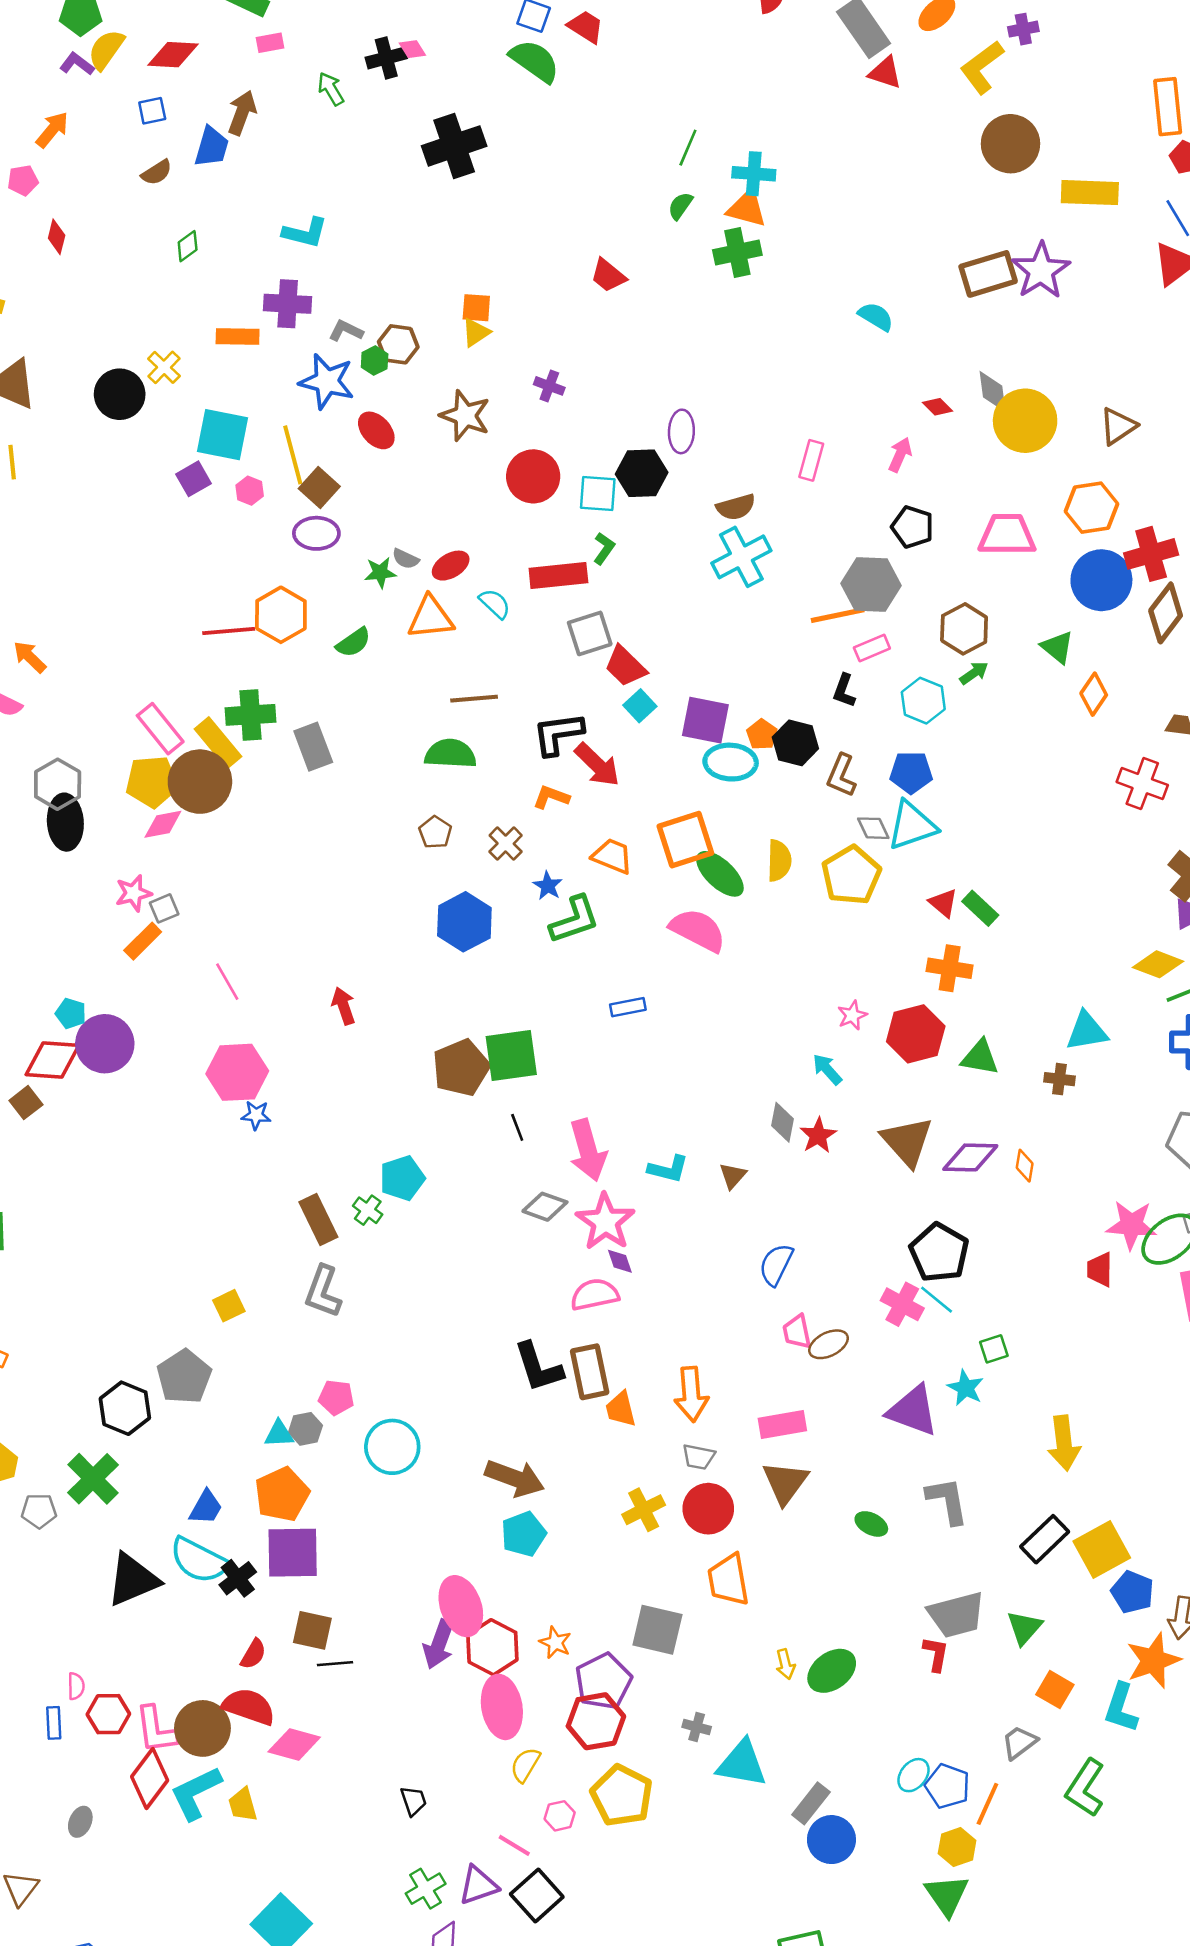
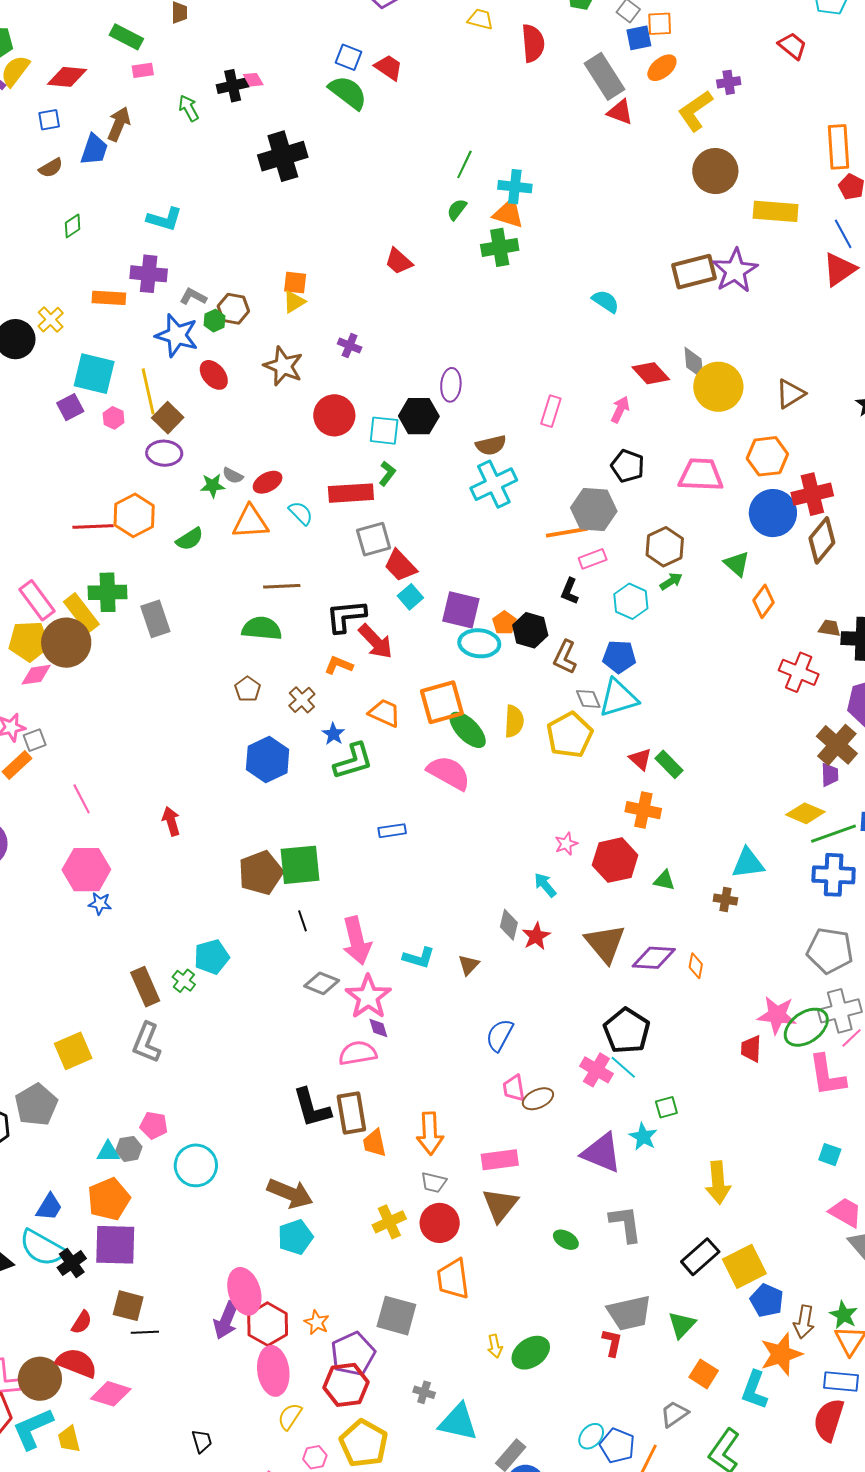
red diamond: (938, 407) -> (651, 373), size x1.6
green triangle: (980, 1058) -> (664, 880), size x0.7
yellow square: (229, 1306) -> (73, 1051), size x1.5

